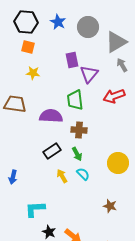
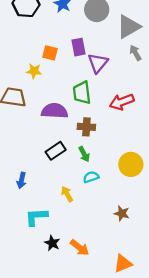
orange square: (28, 47) -> (50, 53), moved
yellow star: (33, 73) -> (34, 71), moved
red arrow: (114, 96) -> (122, 102), moved
cyan semicircle: (83, 174) -> (91, 177), turned -64
yellow arrow: (62, 176) -> (67, 194), moved
blue arrow: (13, 177) -> (21, 180), moved

